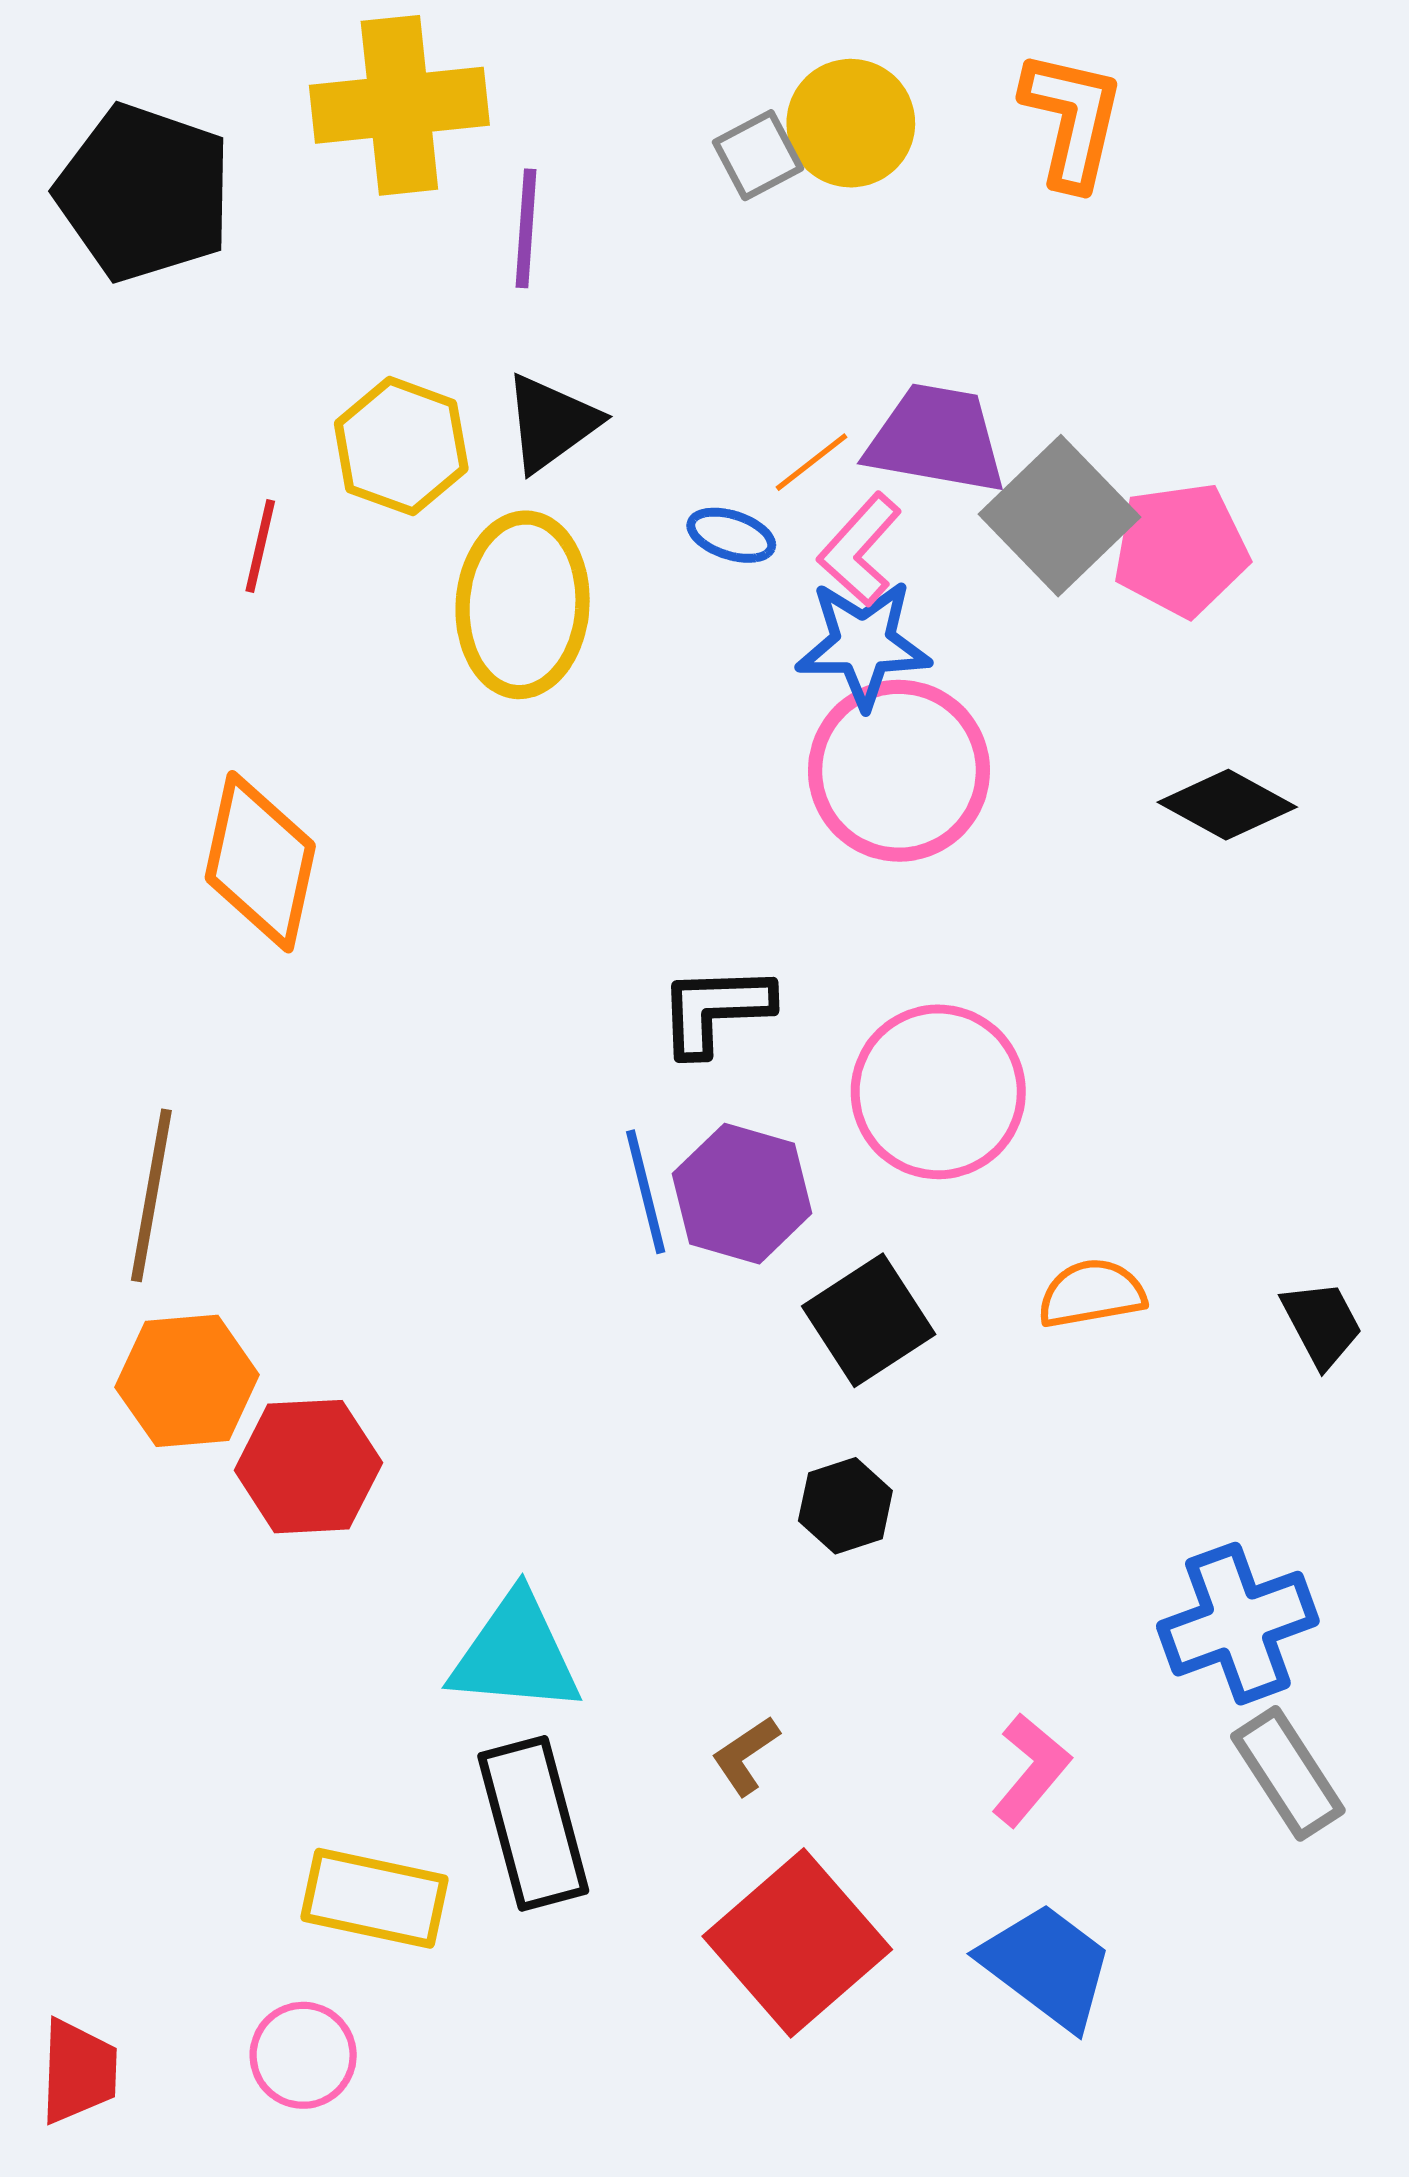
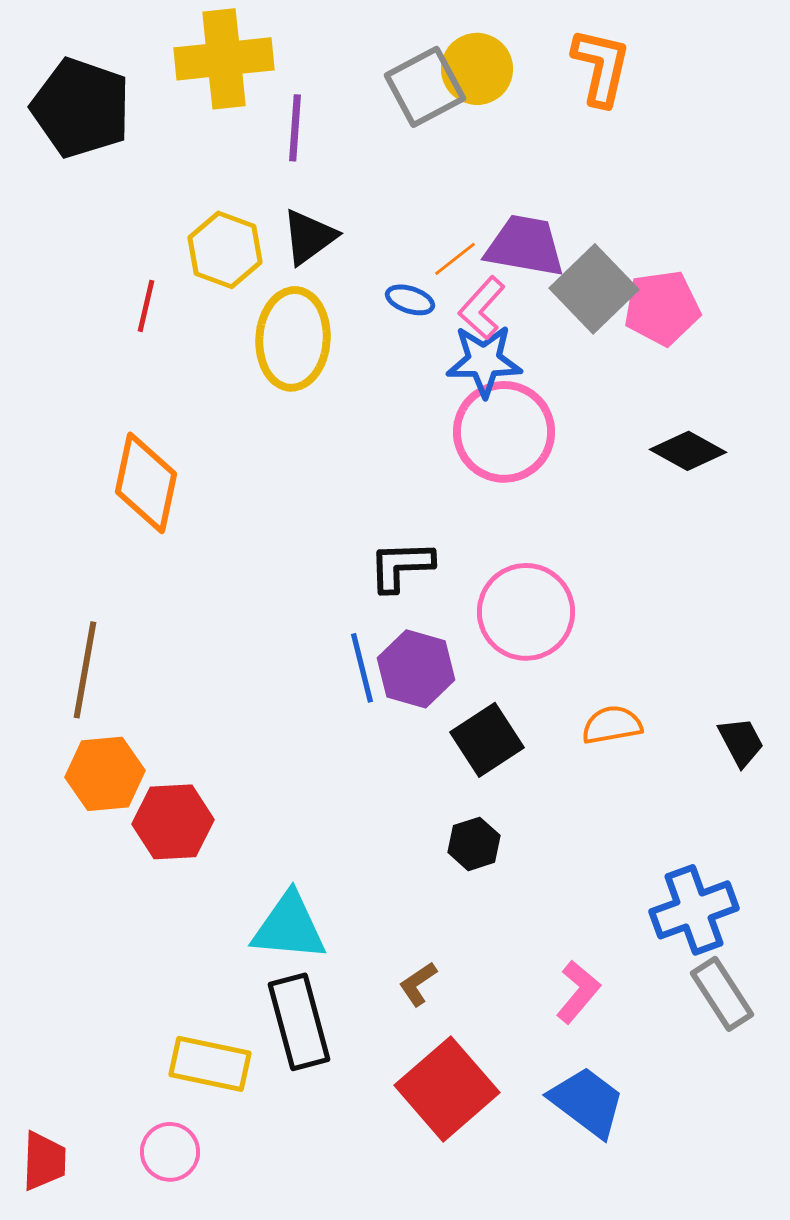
gray square: (758, 155) -> (425, 87), size x1.6

